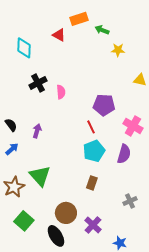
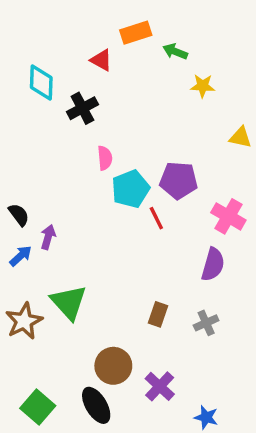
black cross: (38, 83) -> (82, 108), moved
purple arrow: (37, 131) -> (48, 237), moved
cyan pentagon: (94, 151) -> (131, 189), moved
gray cross: (130, 201) -> (206, 323), moved
green square: (24, 221) -> (38, 407), moved

